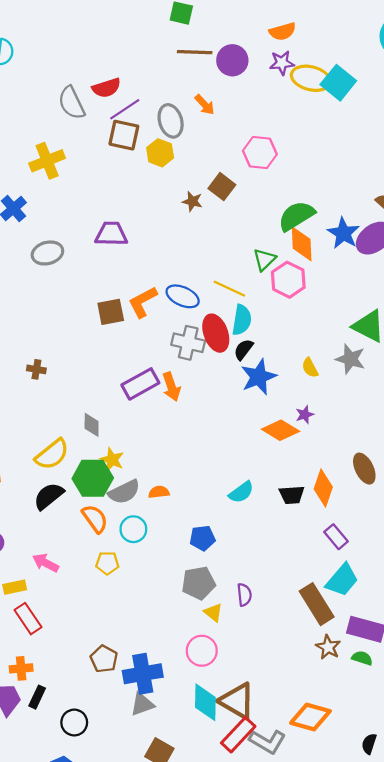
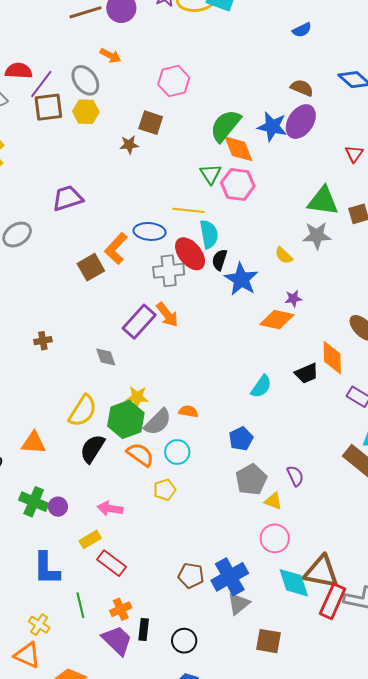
red semicircle: (106, 88) -> (19, 71), turned -140
purple star: (305, 415) -> (293, 299), turned 30
gray diamond: (92, 425) -> (106, 357), moved
orange semicircle: (159, 492) -> (188, 411), turned 36

